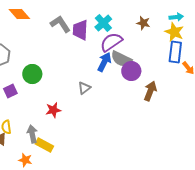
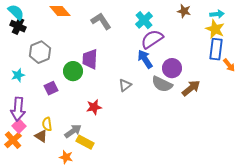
brown star: (143, 23) -> (184, 11), moved
purple trapezoid: (80, 30) -> (90, 59), moved
gray semicircle: (121, 59) -> (162, 84), moved
blue arrow: (104, 62) -> (145, 59), turned -60
brown arrow: (150, 91) -> (191, 88), turned 30
gray arrow: (32, 134) -> (73, 131), turned 66

